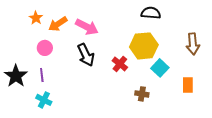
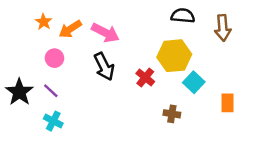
brown arrow: (193, 44) -> (223, 28), moved
purple line: (42, 75) -> (51, 91), turned -40

